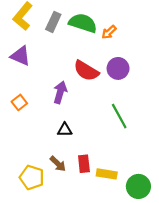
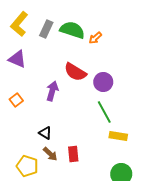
purple circle: (118, 68) -> (103, 82), moved
black triangle: (65, 130) -> (45, 133), moved, turned 32
yellow rectangle: (107, 174) -> (118, 136), moved

